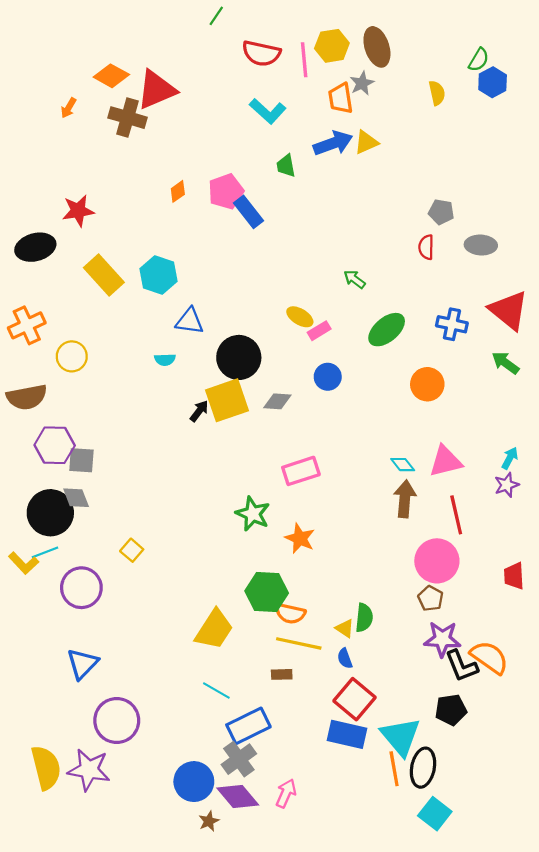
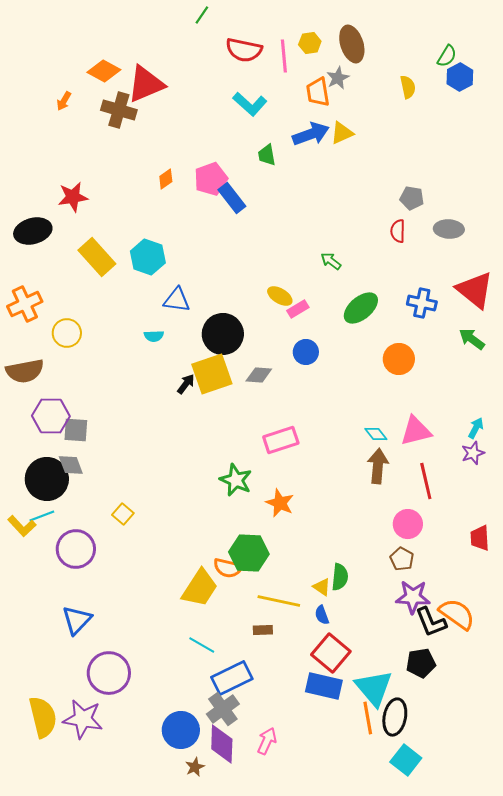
yellow hexagon: (332, 46) -> (310, 43), size x0.7
pink circle: (437, 561) -> (408, 524), size x0.7
orange semicircle: (290, 613) -> (228, 568), moved
purple diamond: (238, 797) -> (222, 744), turned 42

